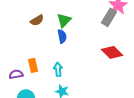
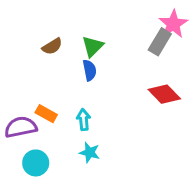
orange rectangle: (33, 65) -> (46, 114), turned -48
purple semicircle: (16, 74) -> (21, 127), size x1.5

